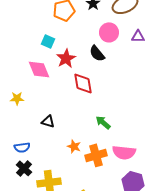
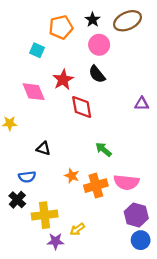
pink circle: (109, 32) -> (99, 45), moved
purple triangle: (138, 36) -> (142, 104), moved
cyan square: (48, 41) -> (37, 50), moved
blue semicircle: (22, 147) -> (27, 177), moved

